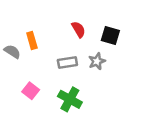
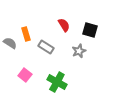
gray rectangle: (67, 63) -> (46, 47), moved, turned 42

